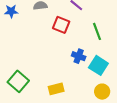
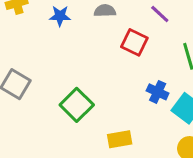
green square: (18, 81) -> (77, 105), moved

